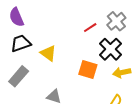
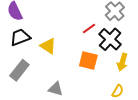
red line: (90, 28) -> (89, 28), moved
yellow arrow: (122, 73) -> (122, 62), turned -60

